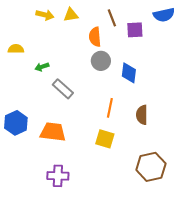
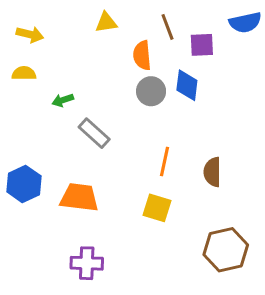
yellow arrow: (45, 15) -> (30, 34), moved
blue diamond: (129, 73) -> (187, 85), moved

